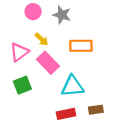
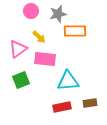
gray star: (62, 15) -> (58, 14), turned -30
orange rectangle: (81, 46) -> (75, 31), moved
pink rectangle: (48, 63) -> (45, 59), turned -40

